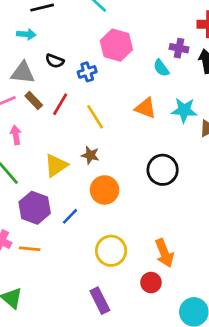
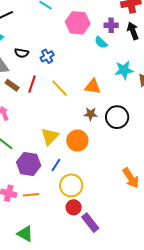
pink hexagon: (116, 45) -> (78, 23), moved
orange triangle: (145, 108) -> (93, 87), moved
brown star: (90, 155) -> (91, 114), moved
yellow triangle: (56, 165) -> (50, 136), moved
yellow circle: (111, 251) -> (71, 185), moved
red circle: (151, 283) -> (74, 207), moved

